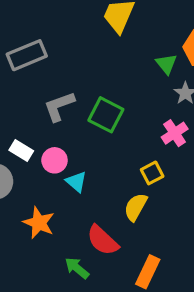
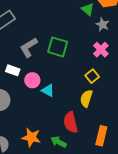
white rectangle: (21, 151) -> (13, 70), moved
orange star: (39, 223) -> (31, 137), moved
red semicircle: (103, 240) -> (71, 122), turned 45

